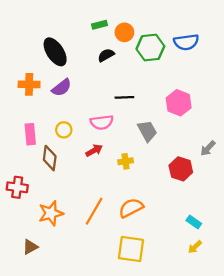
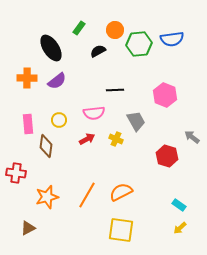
green rectangle: (100, 25) -> (79, 28), moved, turned -40
gray arrow: (208, 148) -> (192, 137), turned 84
yellow cross: (126, 161) -> (116, 139), moved, turned 32

